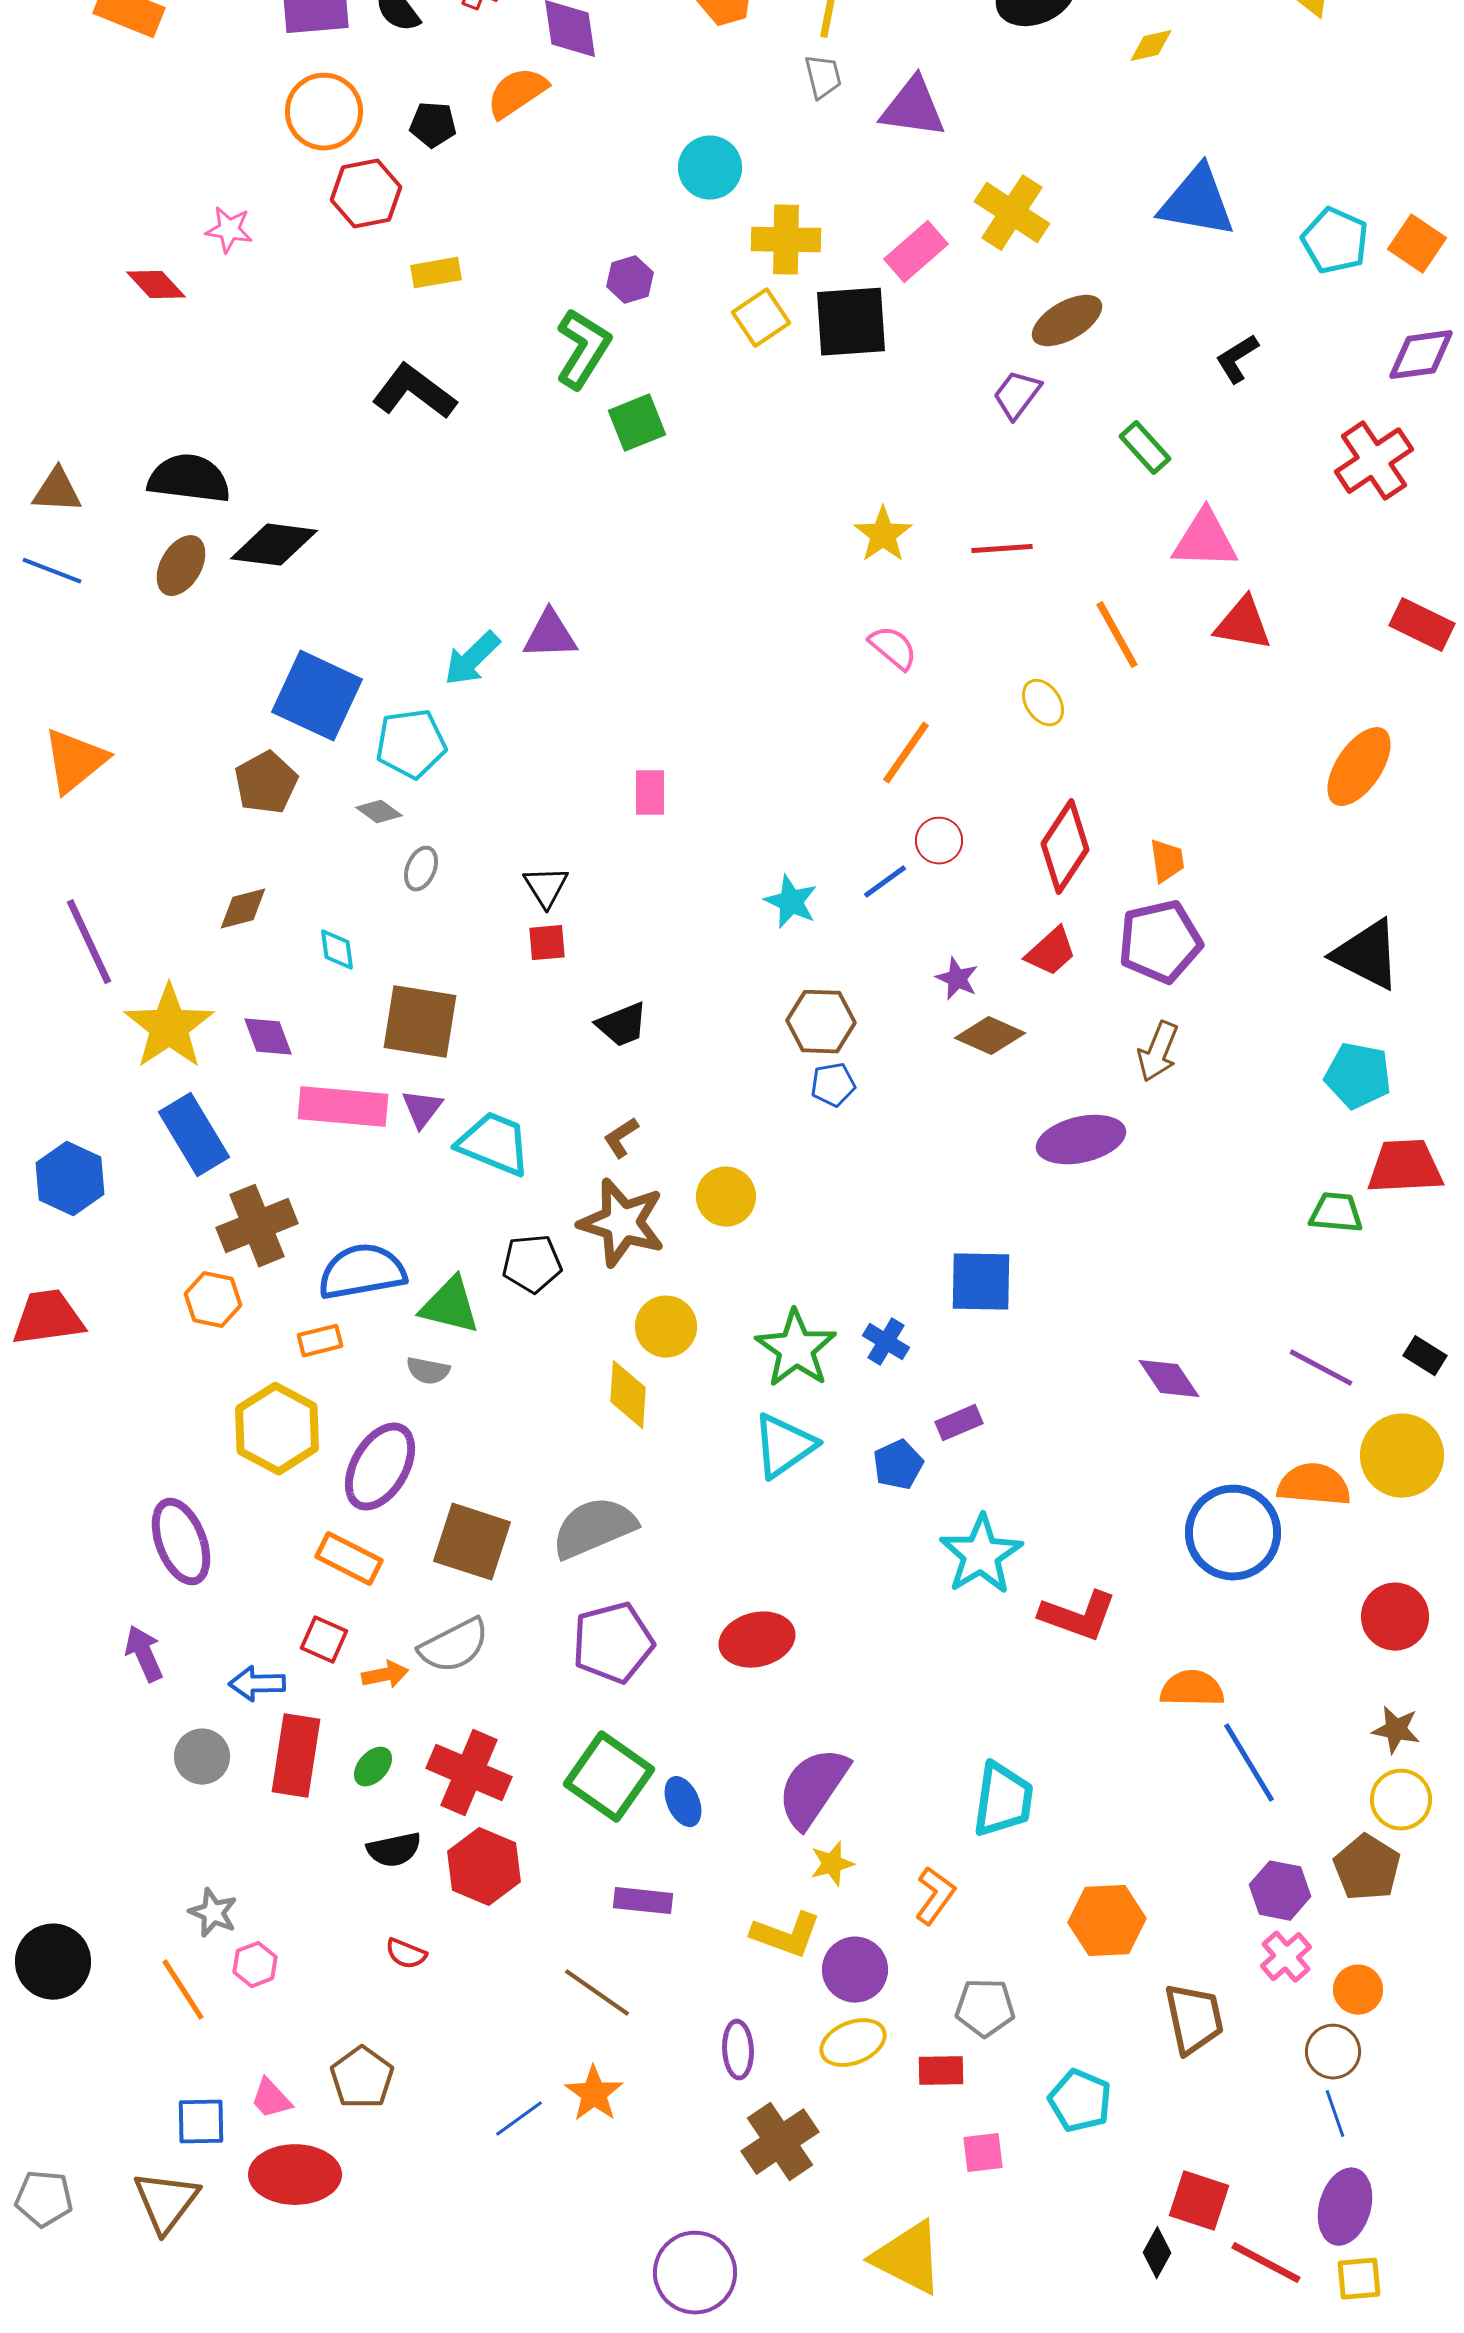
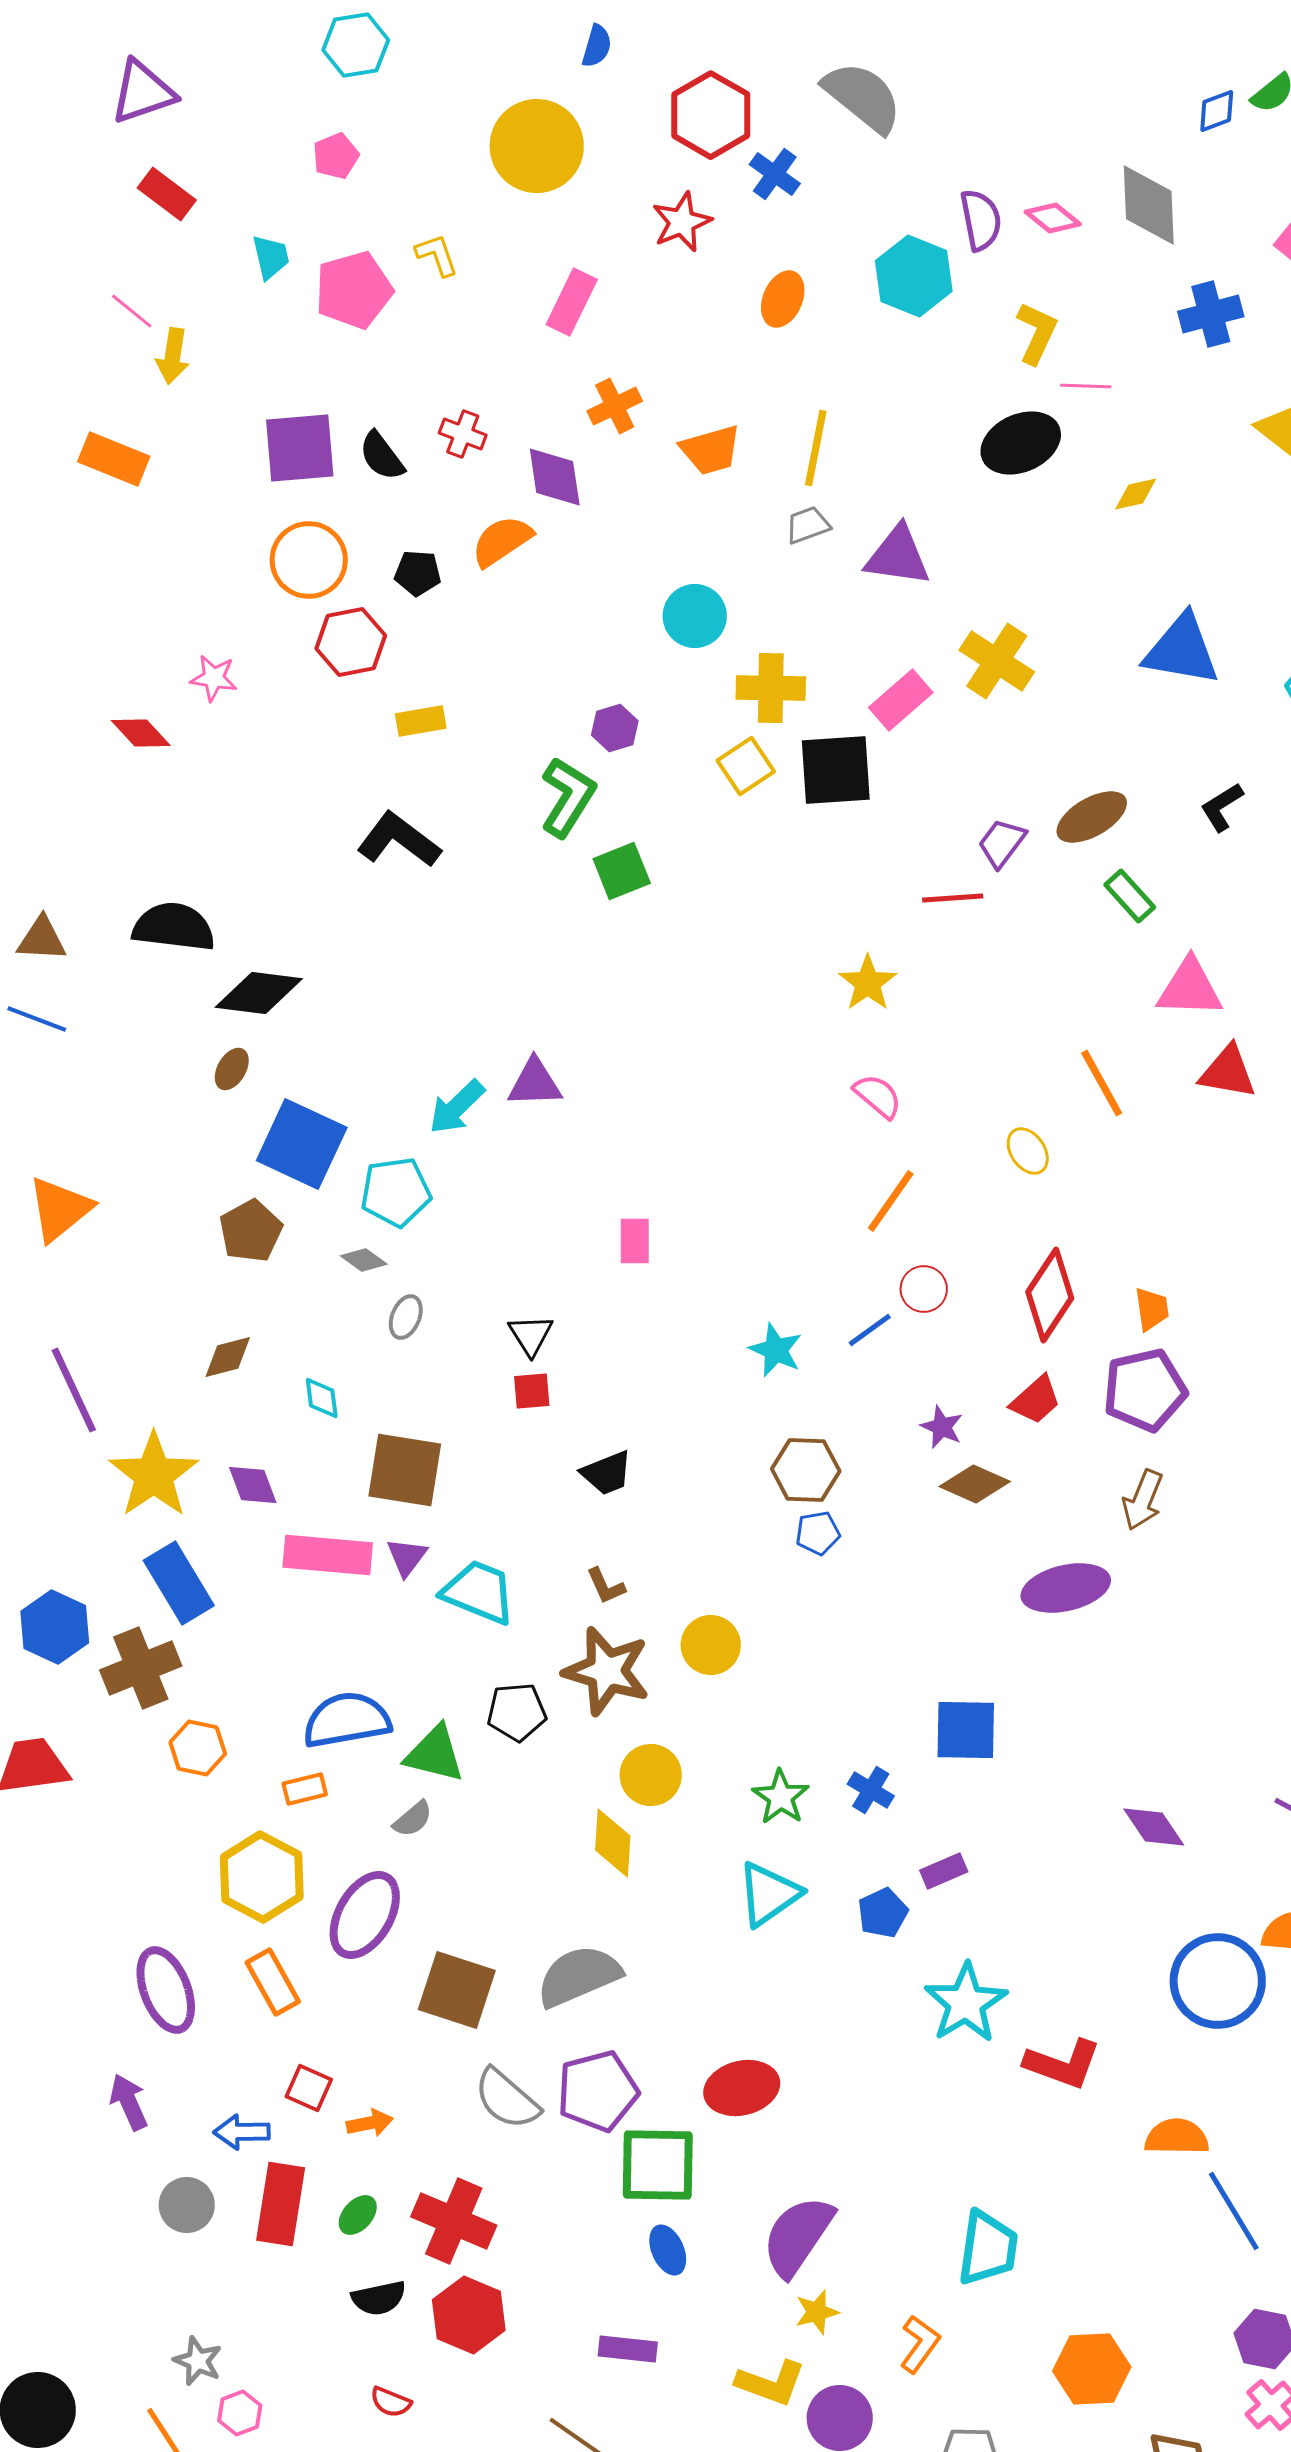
gray trapezoid: (823, 77) -> (808, 525), turned -96
brown ellipse: (1067, 321) -> (1092, 817), moved
red line: (1002, 549) -> (953, 898), moved
brown ellipse: (181, 566) -> (232, 1069), moved, size x0.7
brown L-shape: (621, 1138) -> (606, 1586), turned -81
brown cross: (257, 1226) -> (141, 1668), moved
green star: (796, 1349) -> (781, 1797), size x0.7
gray semicircle: (428, 1371) -> (413, 1819), turned -51
orange rectangle: (349, 1559) -> (273, 1982), moved, turned 34
gray semicircle: (454, 1646) -> (507, 2099), moved, turned 68
green square: (609, 1777) -> (658, 2165), moved, turned -34

